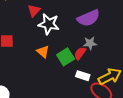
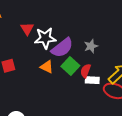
purple semicircle: (89, 18) -> (62, 48), moved
red semicircle: (80, 53) -> (86, 71), moved

